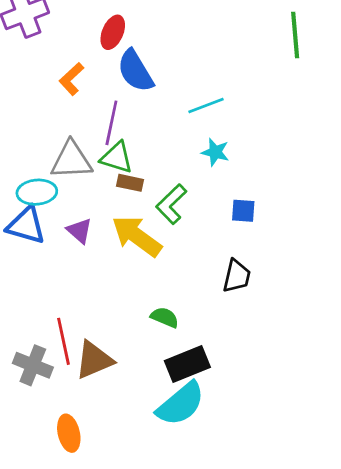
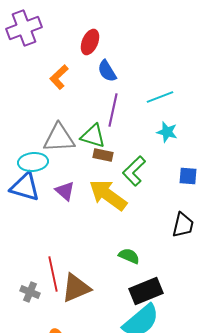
blue semicircle: (135, 71) -> (107, 71), size x0.7
purple line: (111, 123) -> (113, 110), moved
gray cross: (33, 365) -> (30, 292), size x0.7

